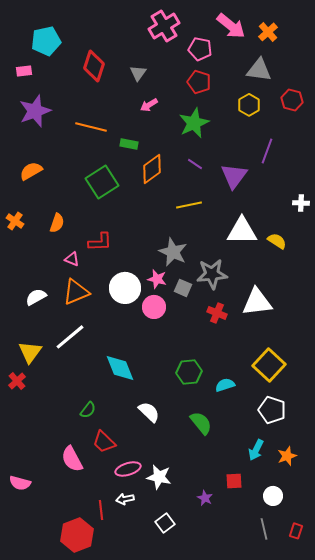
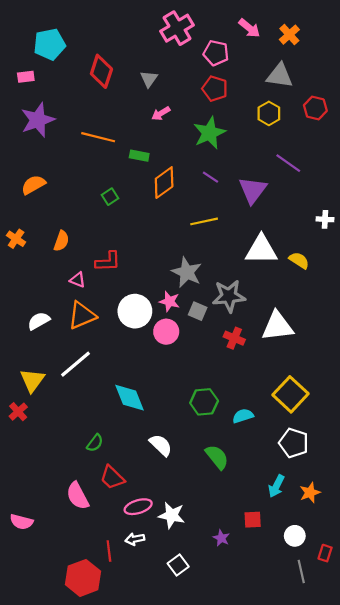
pink arrow: (231, 26) -> (249, 28), size x0.7
purple line: (267, 151) -> (288, 163), turned -75
green square: (102, 182) -> (110, 197), size x0.5
gray line: (264, 529) -> (301, 571), moved
red rectangle: (296, 531) -> (325, 553), moved

